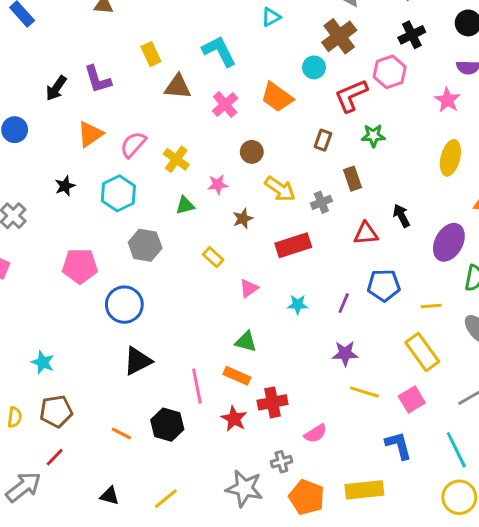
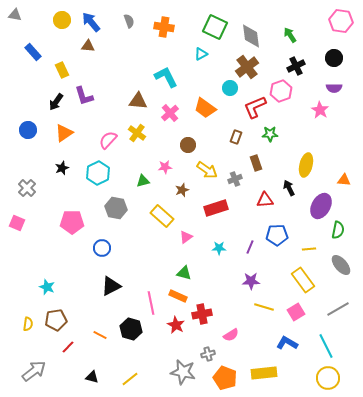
yellow rectangle: (151, 54) -> (62, 70), moved
orange triangle: (90, 134) -> (64, 133), moved
yellow ellipse: (450, 158) -> (306, 165), moved
yellow cross: (176, 159) -> (137, 133), moved
yellow rectangle: (213, 257) -> (162, 216), size x1.6
blue circle: (124, 305) -> (102, 248), size x0.7
blue L-shape: (399, 445) -> (287, 343), turned -45
red line: (55, 457) -> (68, 347), moved

